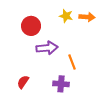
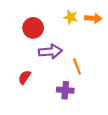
red semicircle: (23, 82) -> (24, 77), moved

